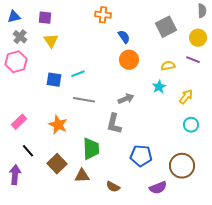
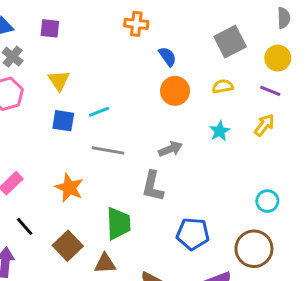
yellow triangle: (51, 41) -> (59, 80), moved
yellow semicircle: (168, 66) -> (223, 86), moved
yellow arrow: (186, 97) -> (264, 125), moved
cyan circle: (191, 125) -> (267, 201), moved

